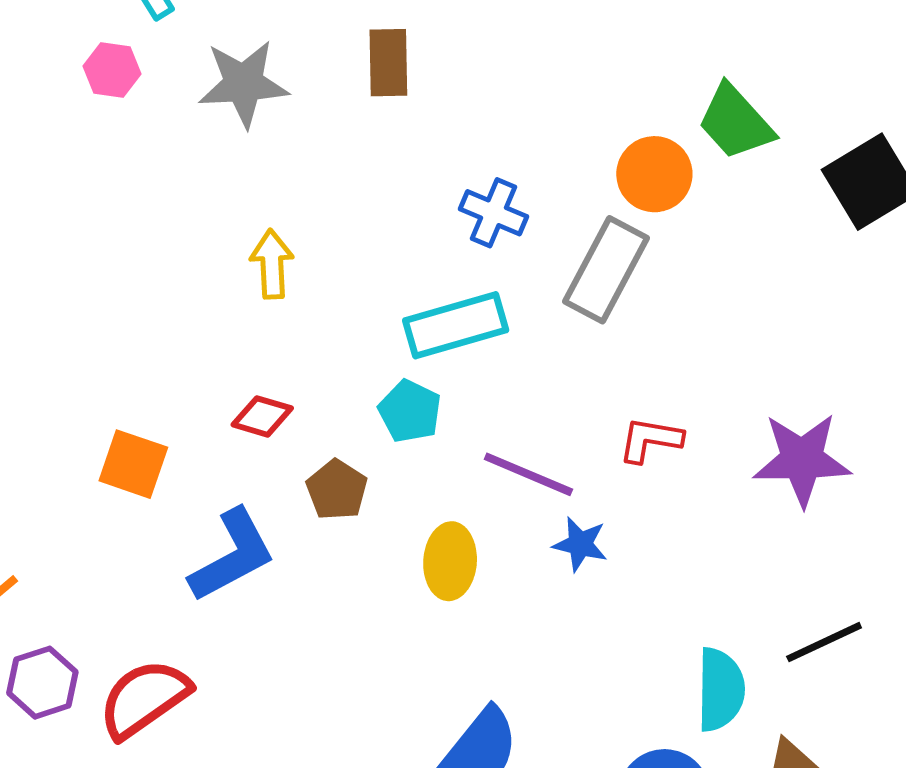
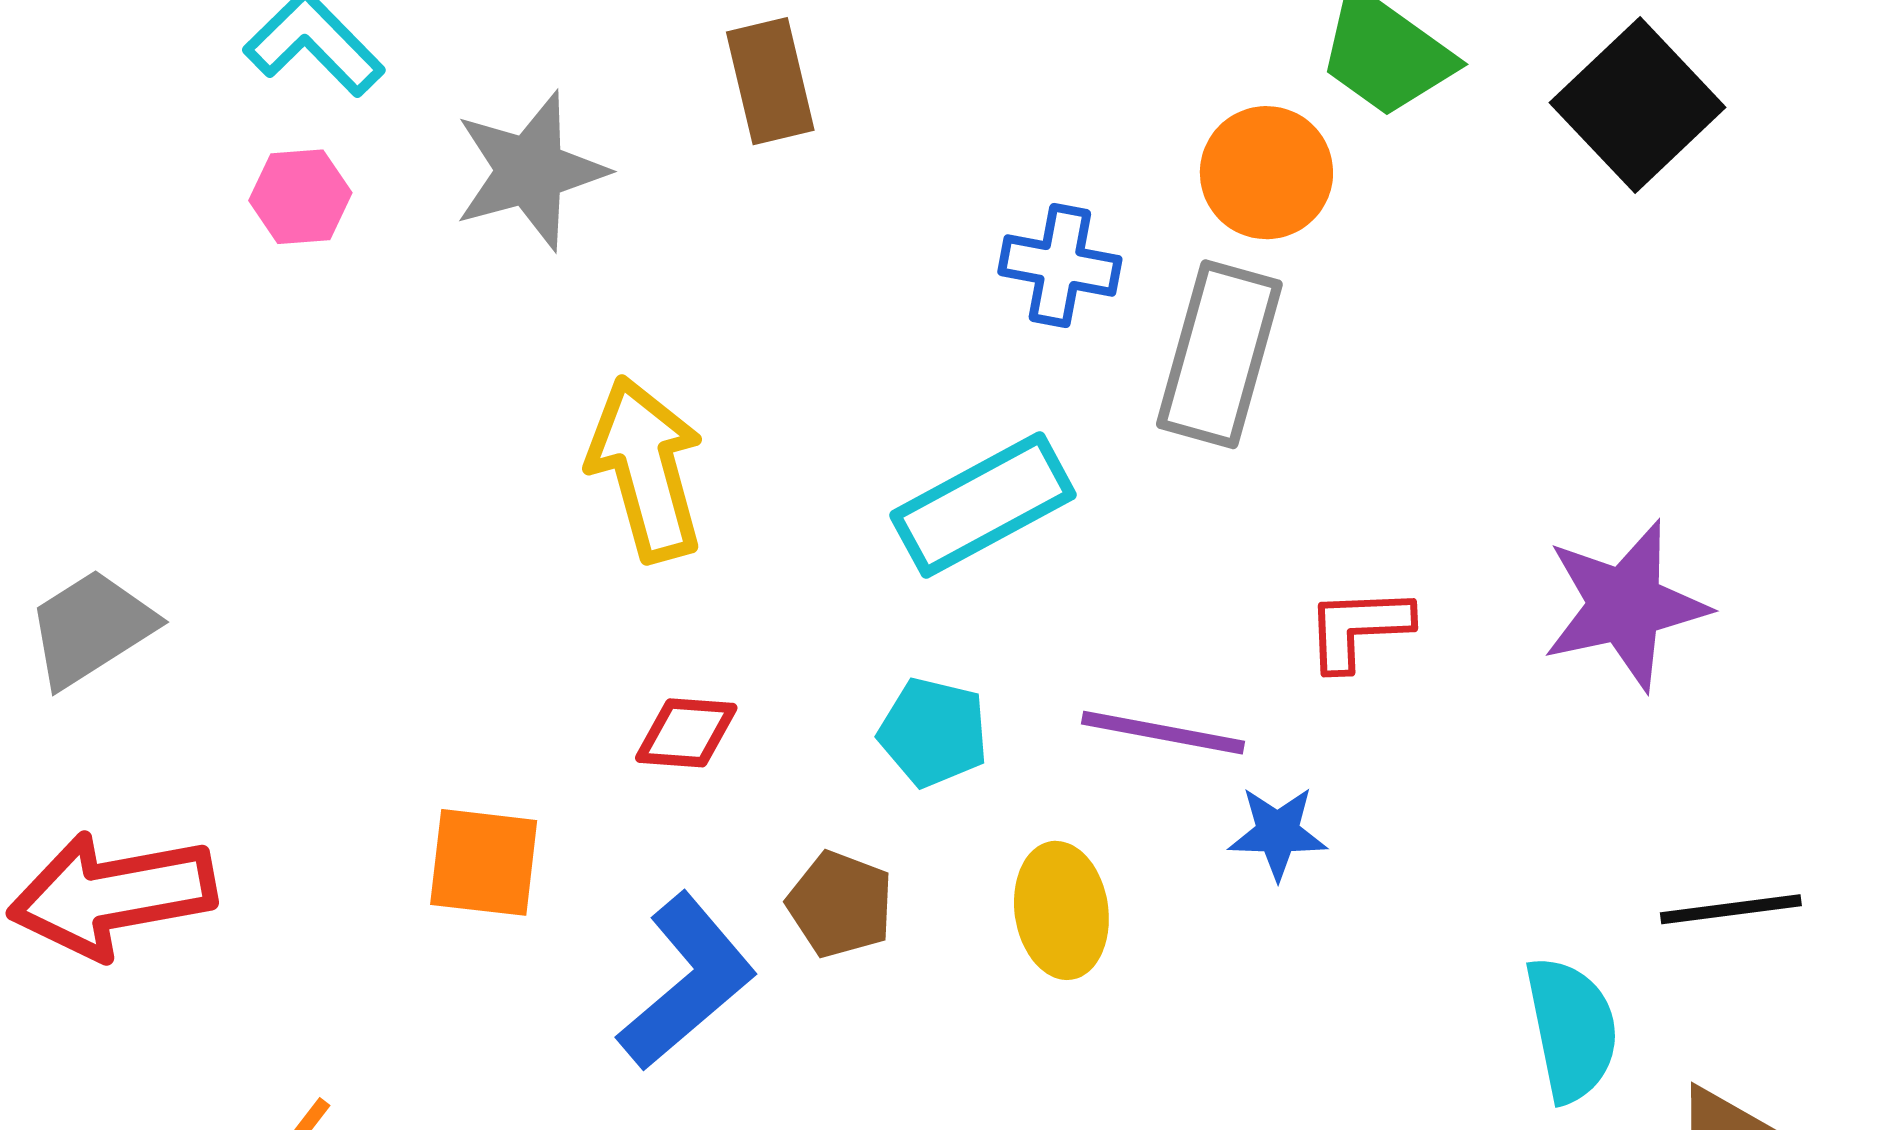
blue cross: (494, 213) -> (1060, 266), moved
yellow arrow: (272, 264) -> (646, 469), size x1.5
cyan pentagon: (410, 411) -> (933, 732), moved
brown pentagon: (337, 490) -> (840, 904), moved
black line: (824, 642) -> (1731, 909), turned 30

